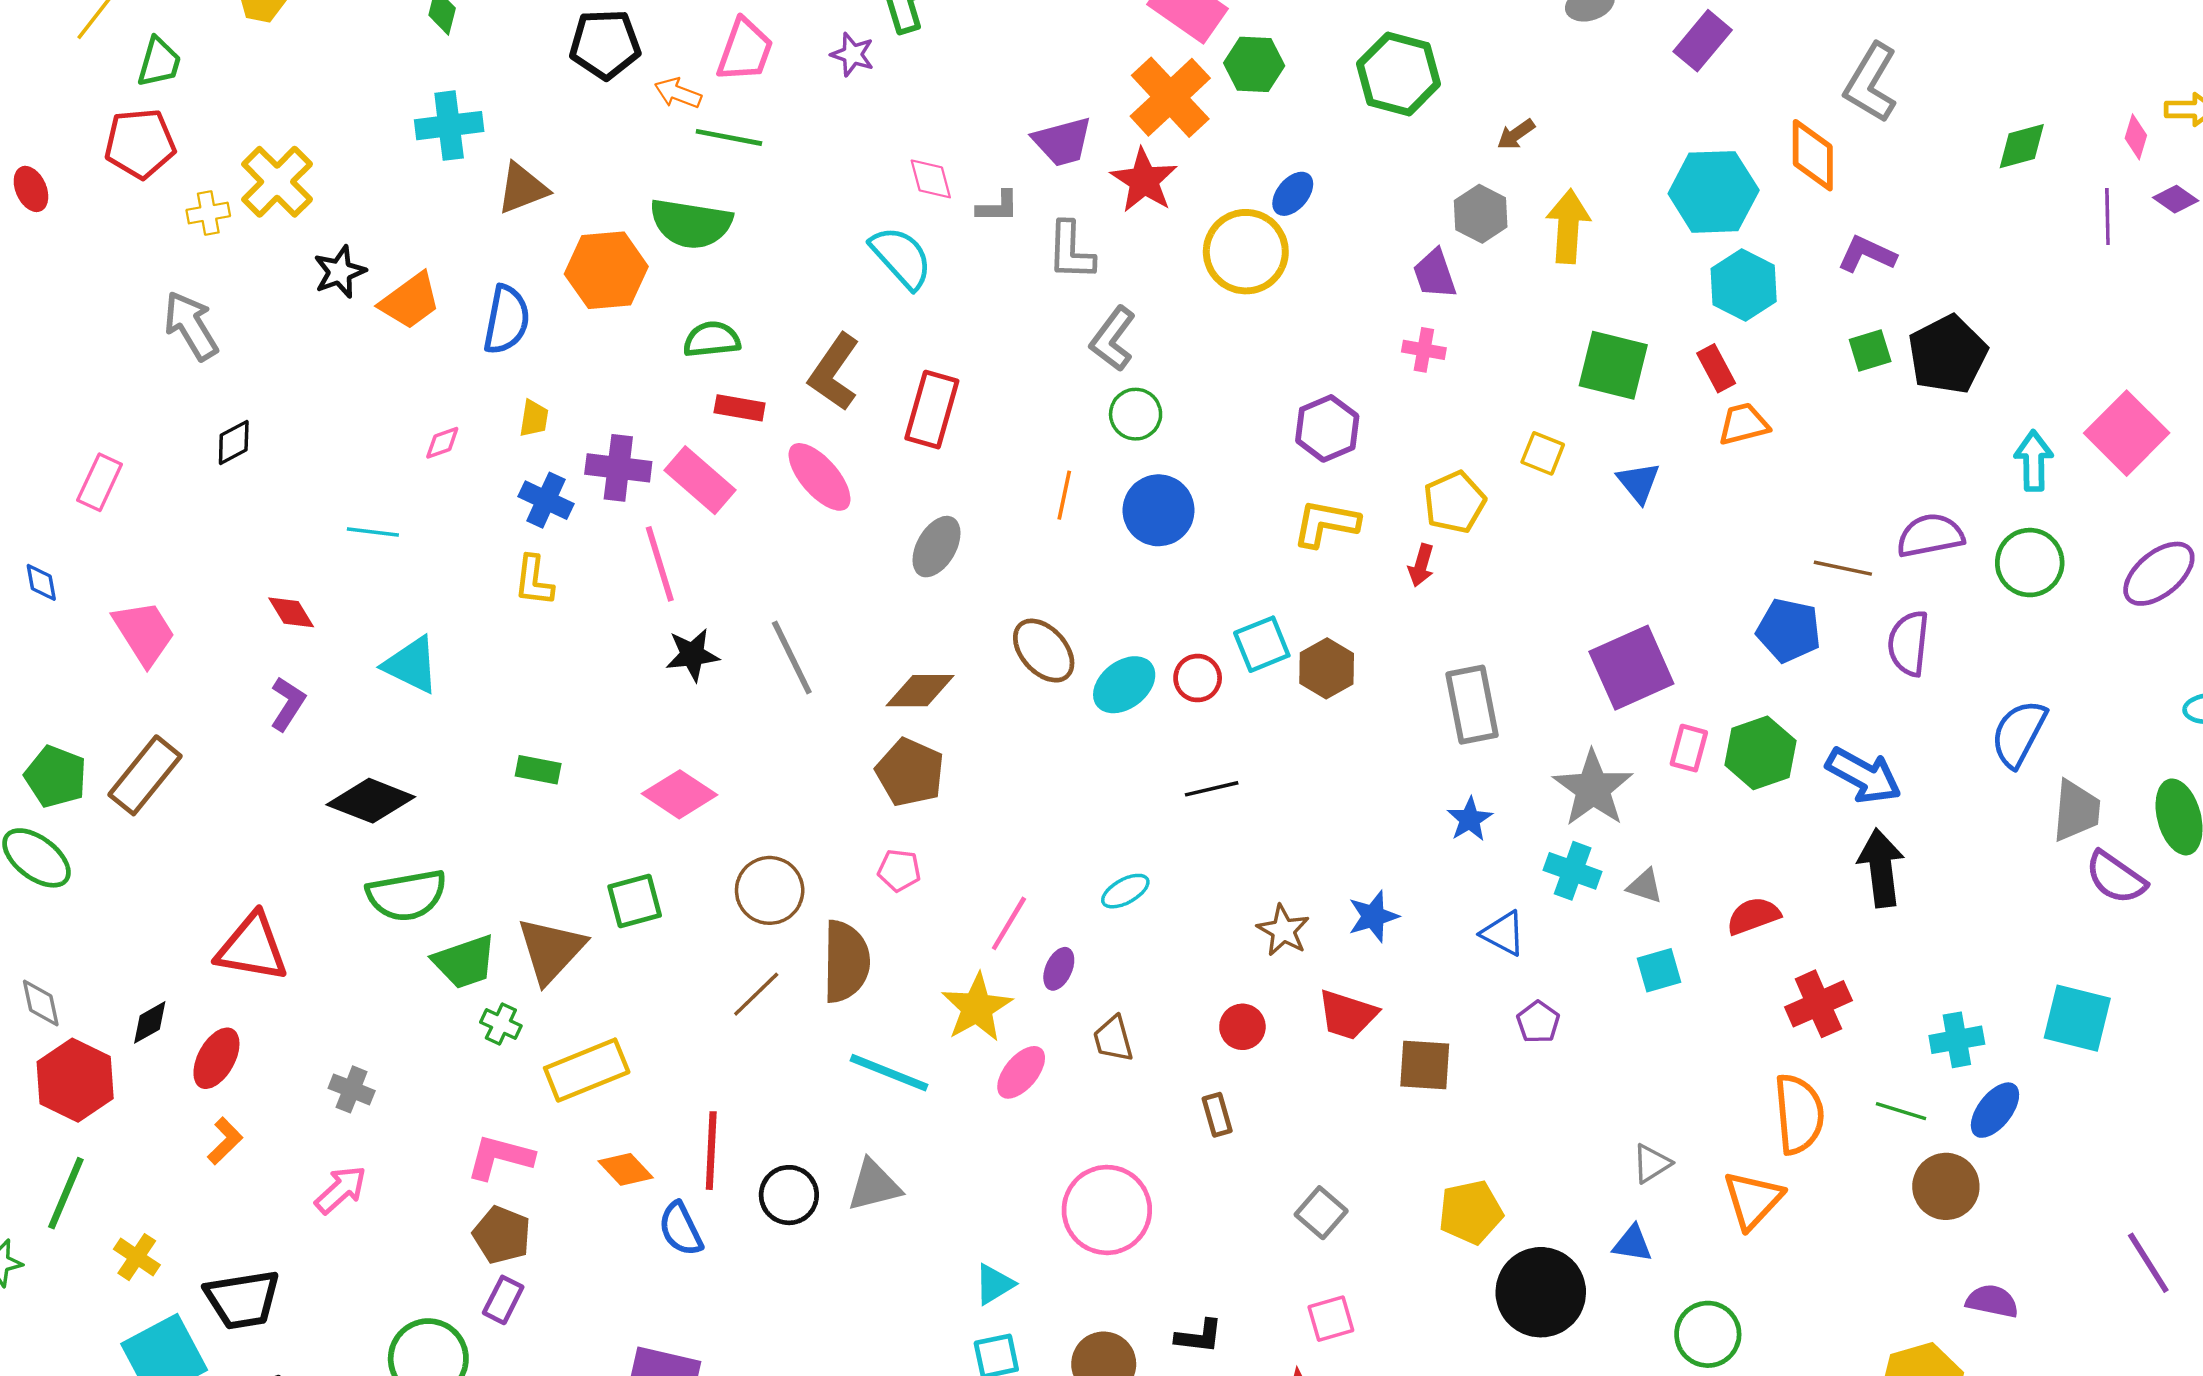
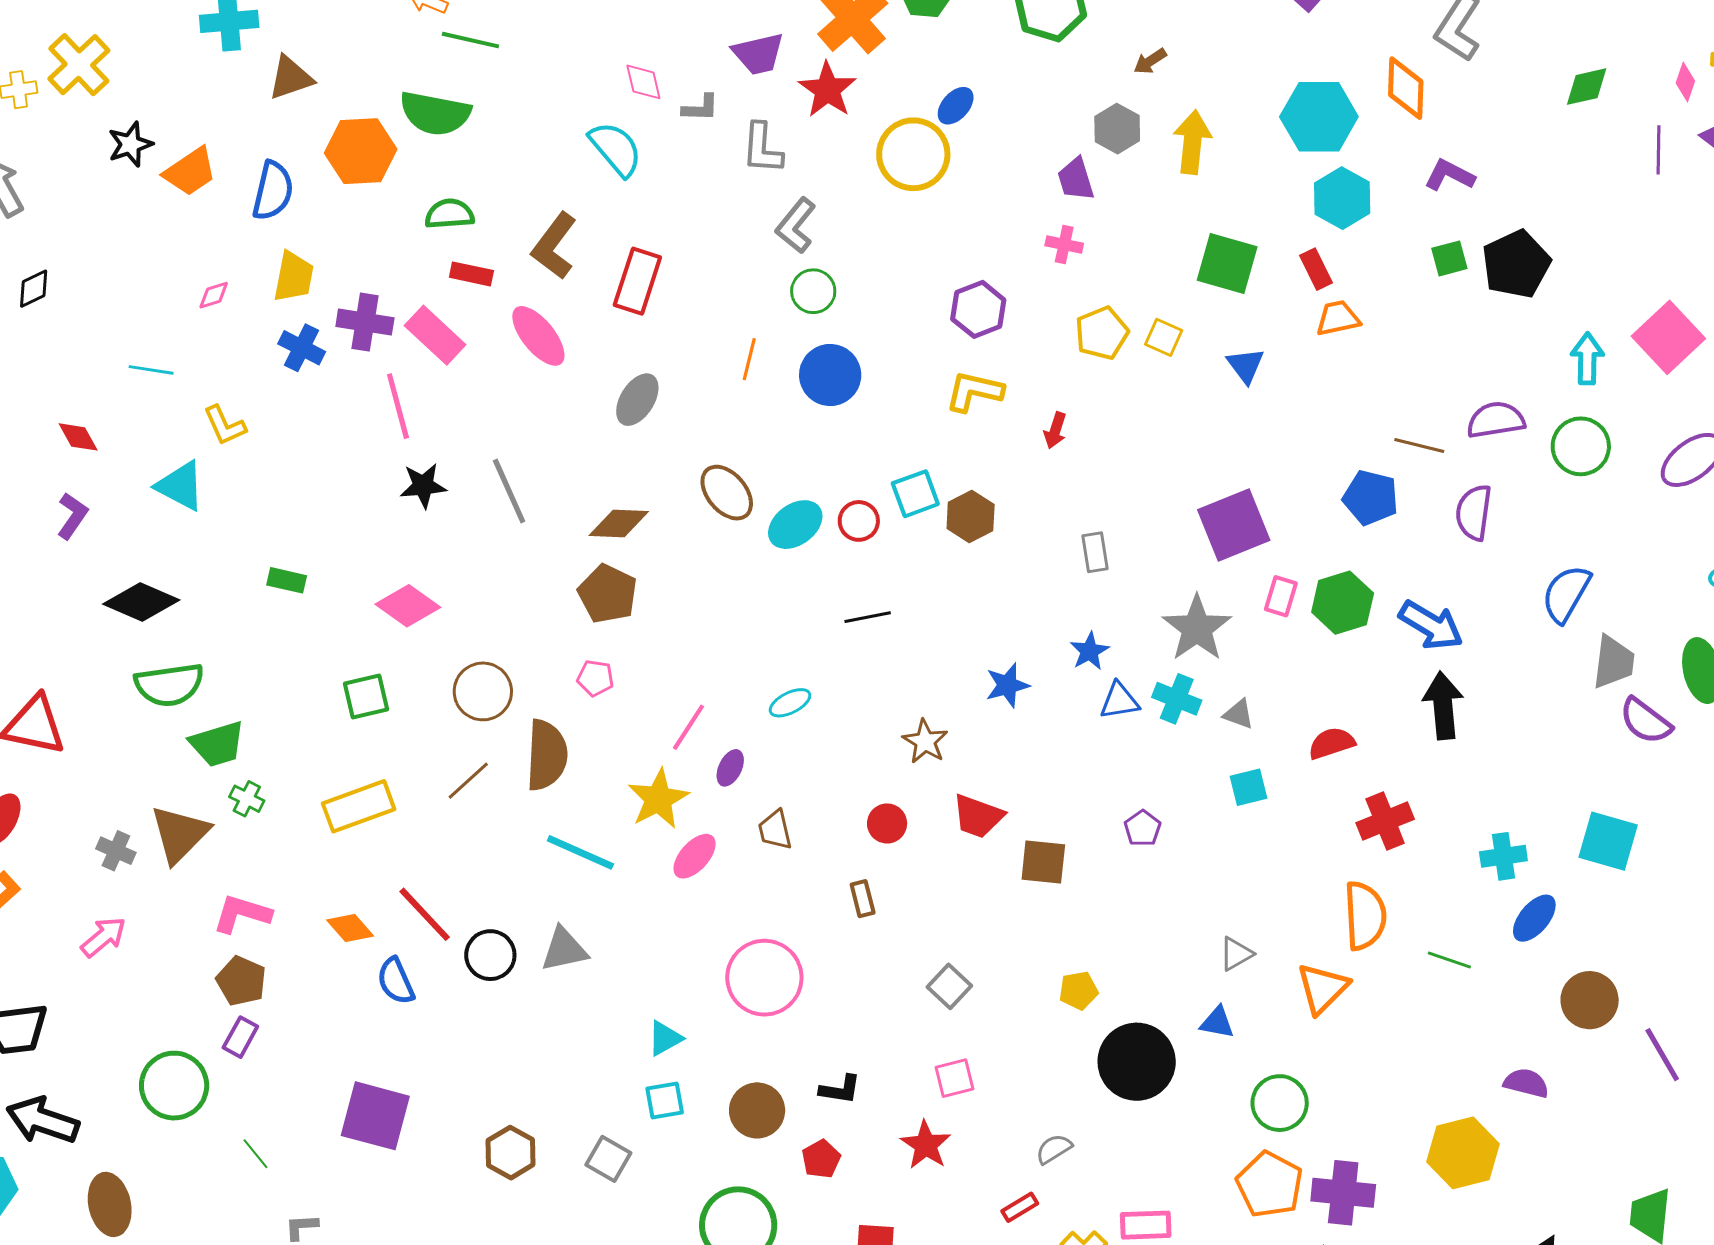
yellow trapezoid: (534, 418) -> (294, 277), size x1.6
yellow pentagon: (1454, 502) -> (1102, 333), moved
yellow L-shape: (534, 581) -> (225, 425), moved, turned -33
gray rectangle: (1472, 705) -> (1095, 552), size x0.6
blue star: (1373, 916) -> (1007, 685), moved
blue triangle: (1503, 933) -> (1119, 701), moved, turned -39
brown triangle: (551, 950) -> (180, 834), moved
yellow rectangle: (587, 1070) -> (359, 806), moved
green line: (1901, 1111) -> (1449, 960), moved
red line: (711, 1151) -> (425, 914), turned -48
brown circle: (1946, 1186) -> (1590, 1000), moved
yellow pentagon: (1471, 1212) -> (1078, 990), size x0.7

